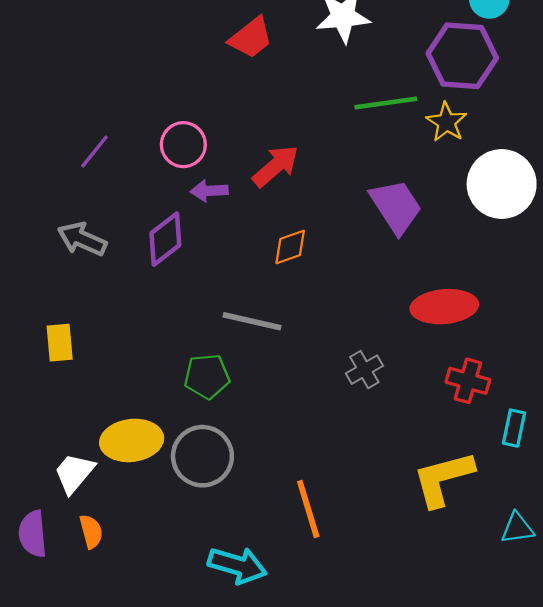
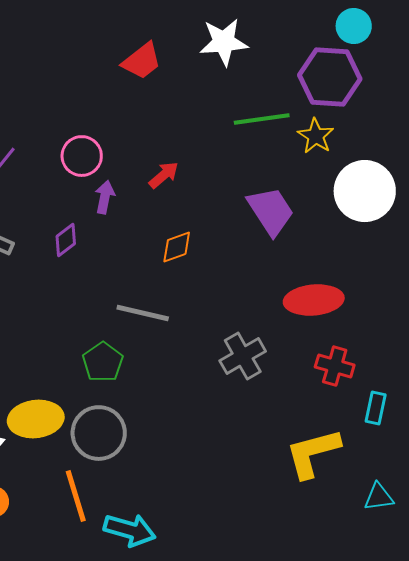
red arrow: (276, 166) -> (164, 175), size x0.7
purple arrow: (209, 191) -> (105, 197), turned 104
purple diamond: (165, 239) -> (66, 240), size x0.7
gray cross: (364, 370) -> (243, 356), size x1.4
green pentagon: (207, 376) -> (103, 362), turned -30
orange line: (308, 509) -> (76, 496), moved

